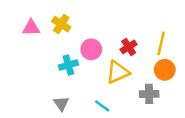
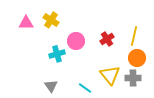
yellow triangle: (118, 72) -> (110, 75), moved, turned -45
gray cross: (149, 94) -> (133, 78), moved

